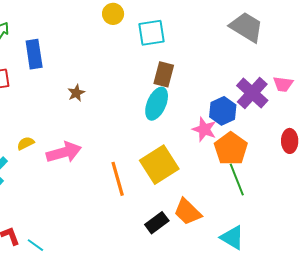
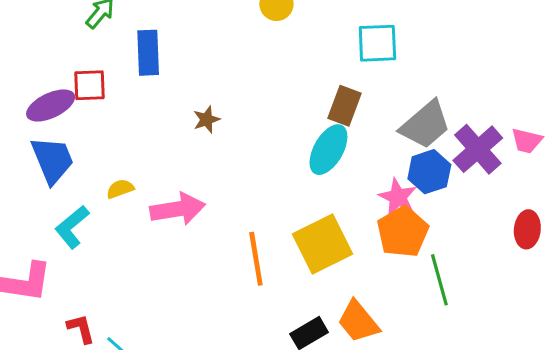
gray trapezoid: (246, 27) -> (425, 125), moved, turned 102
cyan square: (152, 33) -> (377, 43), moved
orange pentagon: (231, 149) -> (403, 232), moved

